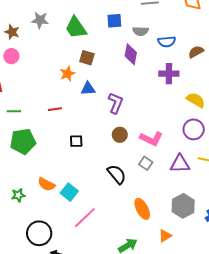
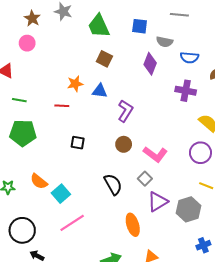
orange star: (67, 74) -> (75, 84), moved
purple triangle: (180, 164) -> (158, 202), moved, turned -40
gray hexagon: (183, 206) -> (188, 209), moved

